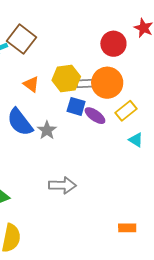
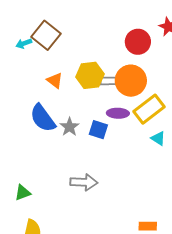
blue square: (76, 106) -> (98, 130), moved
yellow rectangle: (126, 111) -> (149, 109), size x1.4
purple ellipse: (95, 116) -> (118, 113), turned -35

